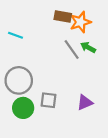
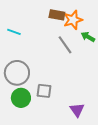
green arrow: (88, 47) -> (88, 37), moved
purple triangle: (85, 102) -> (77, 110), moved, turned -42

